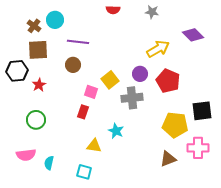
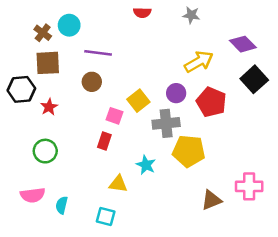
black square: (202, 111) -> (254, 79), moved, turned -35
yellow pentagon: (175, 125) -> (189, 151), moved

